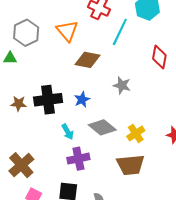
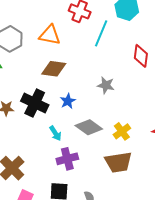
orange triangle: (67, 31) -> (50, 35), turned -35
brown diamond: (87, 60) -> (54, 69), moved
black cross: (48, 100) -> (35, 103), turned 36

